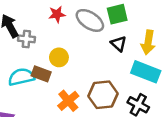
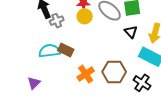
gray cross: (26, 39) -> (57, 21), turned -32
yellow circle: (59, 57) -> (85, 16), moved

